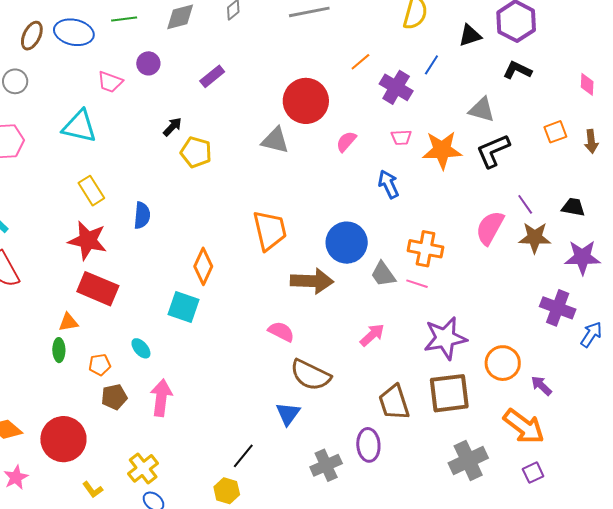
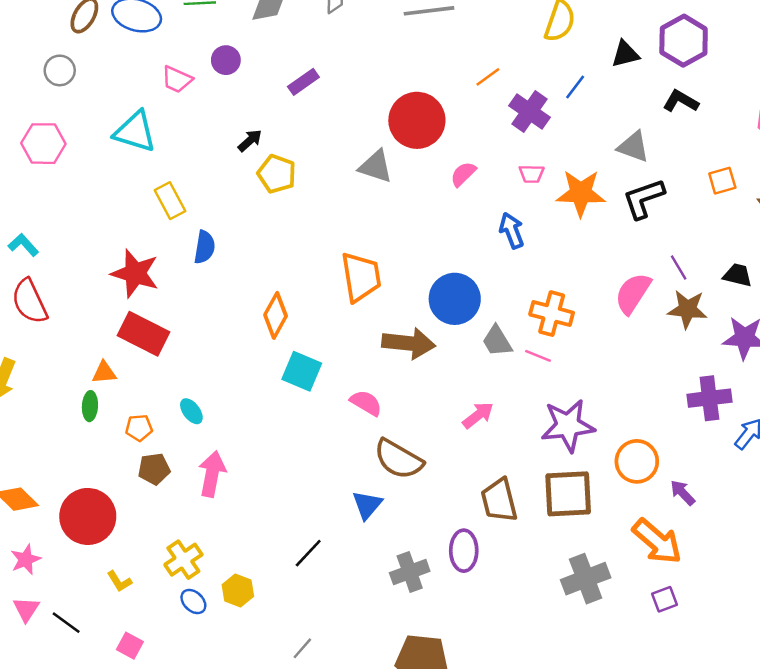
yellow rectangle: (91, 191) -> (170, 201), moved
cyan square: (184, 307) -> (302, 371), moved
purple cross: (558, 308) -> (709, 398), turned -32
yellow hexagon: (227, 491) -> (238, 590), moved

